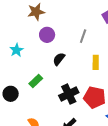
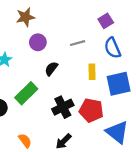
gray line: (83, 36) -> (78, 43), turned 56
green rectangle: (36, 81) -> (26, 93), size x1.5

